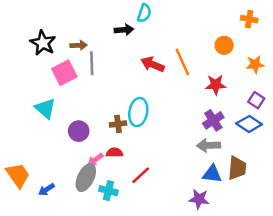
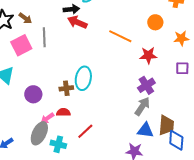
brown arrow: (79, 45) -> (25, 18), moved, turned 40
orange line: (182, 62) -> (120, 36), turned -40
red arrow: (153, 64) -> (77, 22), moved
purple square: (256, 100) -> (182, 68), turned -32
blue diamond: (249, 124) -> (176, 140), moved, turned 60
gray arrow: (209, 145) -> (142, 106), turned 126

